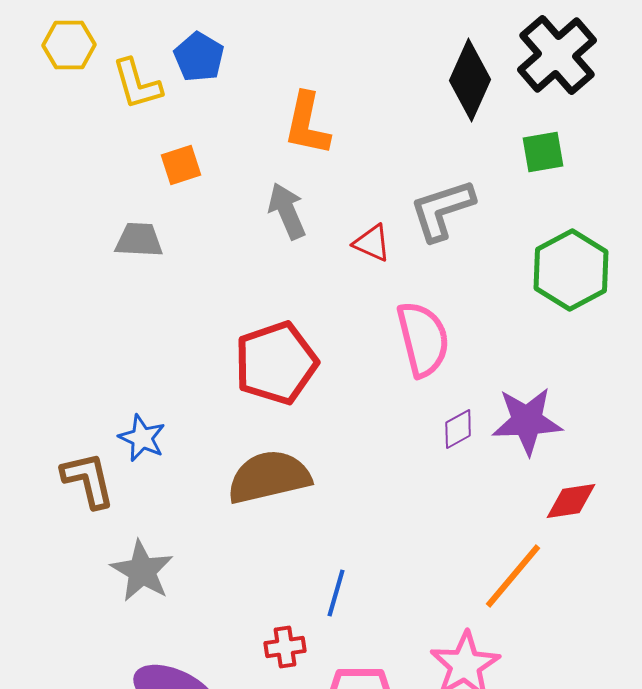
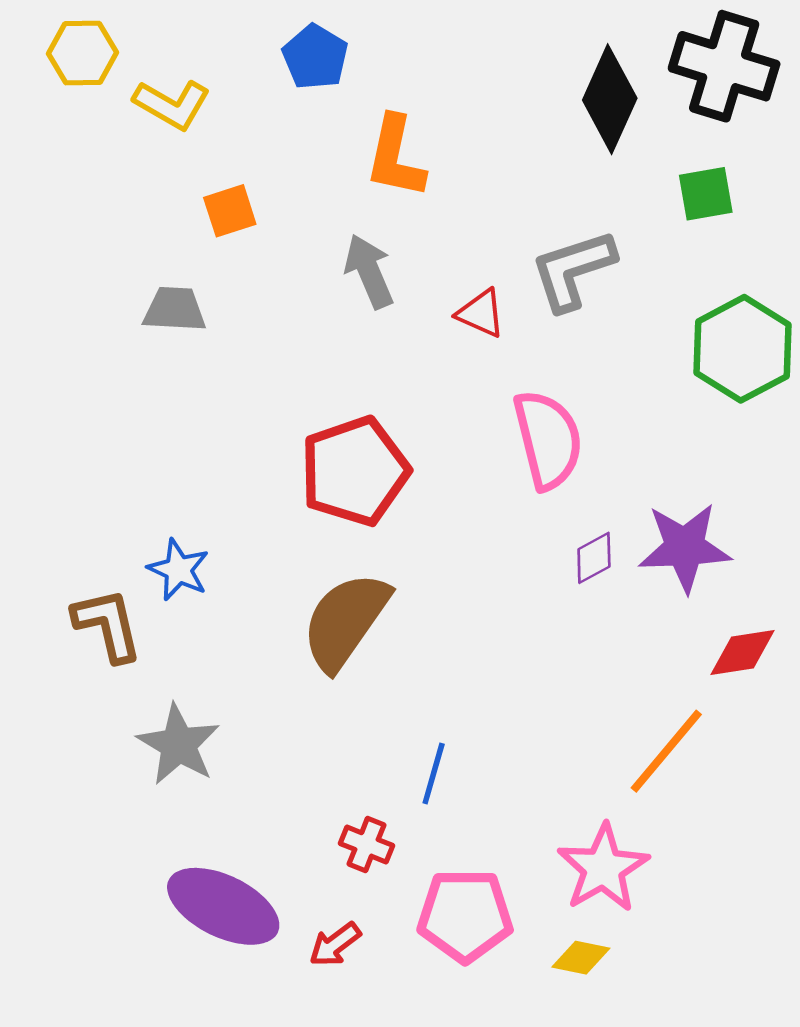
black cross: (557, 55) -> (724, 66), turned -32
blue pentagon: (199, 57) -> (315, 57), moved
yellow L-shape: (137, 84) -> (172, 104), turned -44
brown semicircle: (269, 477) -> (345, 621), turned -42
red cross: (285, 647) -> (367, 844), turned 30

